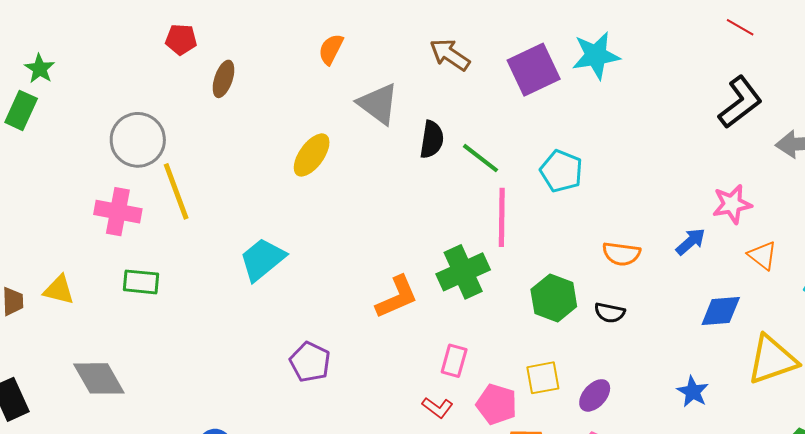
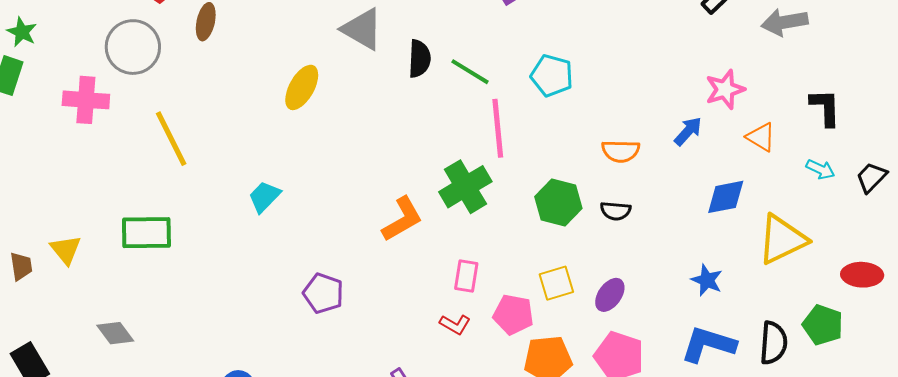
gray circle: (138, 140) -> (133, 47), moved
pink cross: (118, 212) -> (86, 100), moved
cyan trapezoid: (262, 259) -> (264, 197), size x0.7
green rectangle: (141, 282) -> (146, 233), size x1.4
yellow triangle: (59, 290) -> (66, 250), turned 44
gray diamond: (99, 378) -> (115, 333), size x0.7

